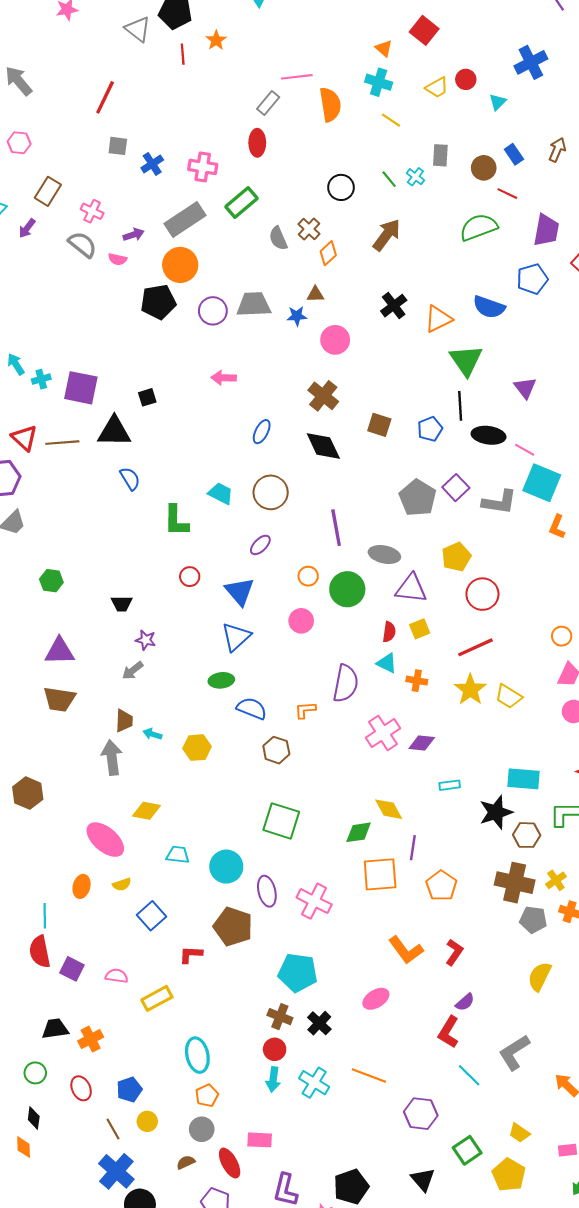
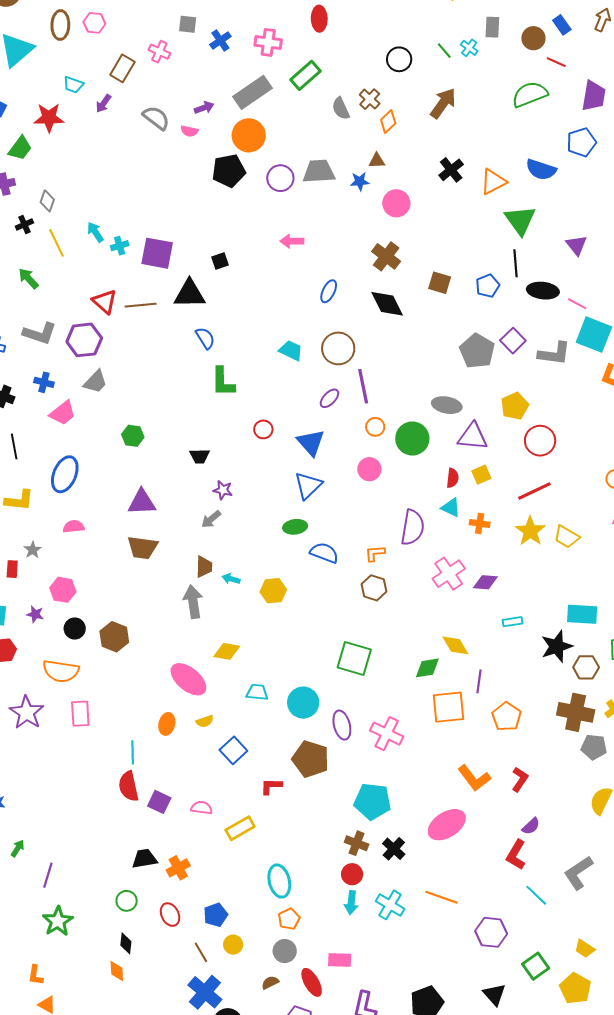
pink cross: (92, 211) -> (159, 52), moved
green L-shape: (176, 521) -> (223, 382), moved
purple line: (336, 528) -> (363, 386), moved
brown hexagon: (276, 750) -> (374, 588), moved
pink ellipse: (376, 999) -> (447, 825), size x1.5

